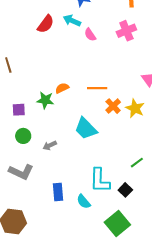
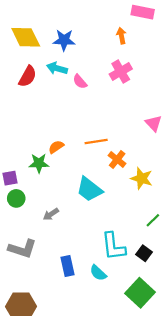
yellow star: (135, 108) -> (142, 178), moved
green circle: (23, 136) -> (16, 198), moved

